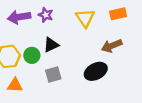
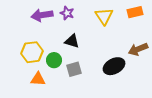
black triangle: (51, 45) -> (72, 41), turned 42
brown arrow: (112, 46) -> (138, 49), moved
green circle: (32, 55) -> (54, 60), moved

